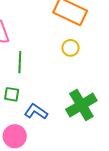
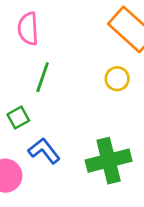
green square: (12, 94) -> (18, 118), turned 35

